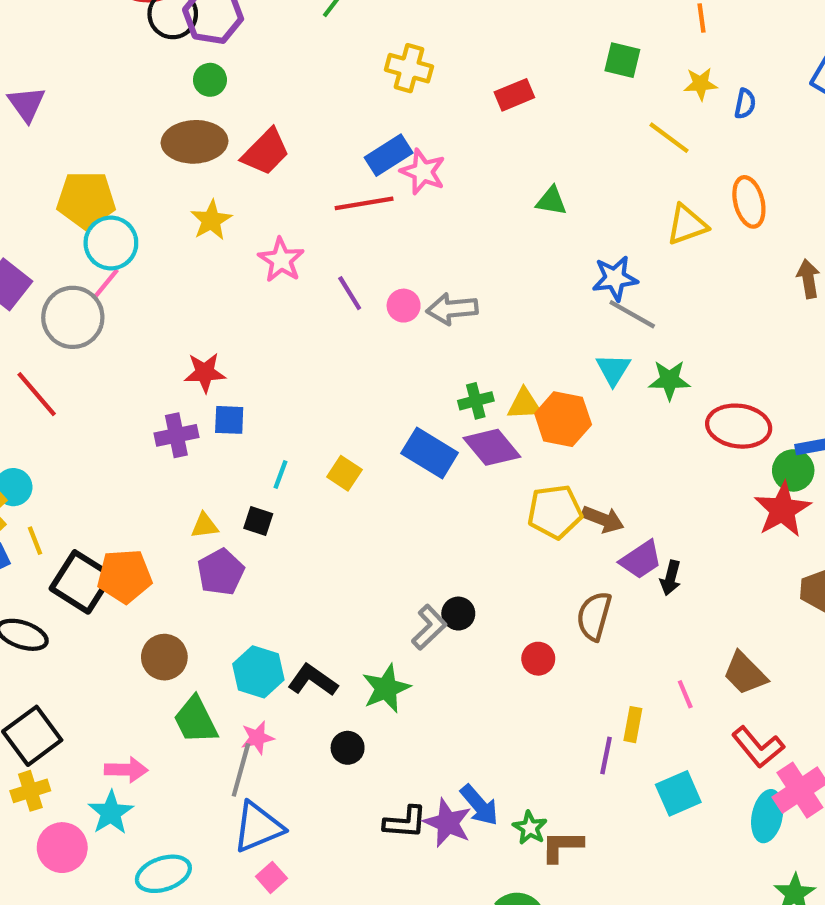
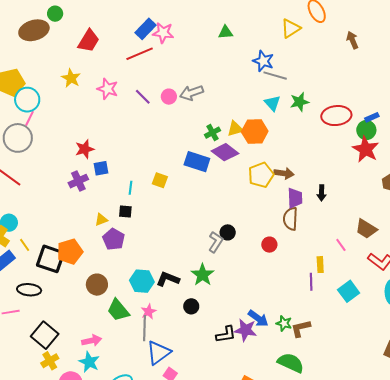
brown ellipse: (195, 142) -> (34, 30), moved
blue star: (615, 278) -> (263, 61), turned -30
purple trapezoid: (641, 560) -> (295, 198), moved, turned -45

